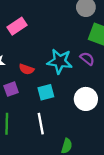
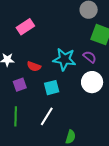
white circle: (86, 99) -> (92, 82), moved
white line: (41, 124) -> (47, 116), turned 42

